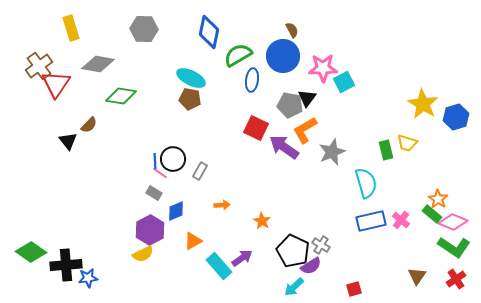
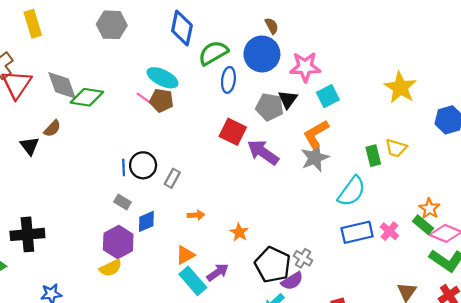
gray diamond: (98, 64) -> (62, 85), moved, turned 60
cyan square: (344, 82) -> (328, 96), moved
yellow star: (423, 104) -> (400, 87), moved
orange L-shape: (305, 130) -> (316, 134), moved
pink line: (160, 173) -> (144, 98), moved
cyan semicircle: (366, 183) -> (352, 191), turned 52
orange triangle: (193, 241) -> (185, 255), moved
black cross: (66, 265) -> (27, 234), moved

